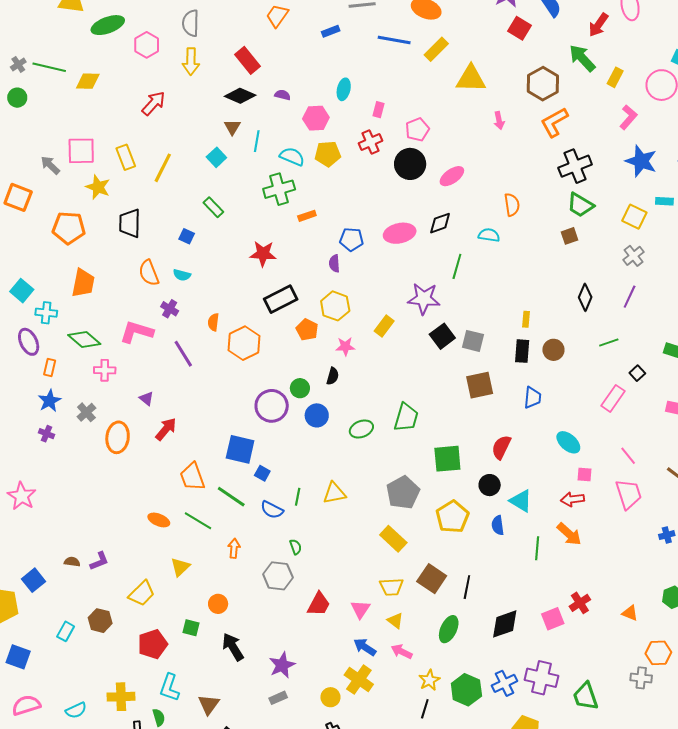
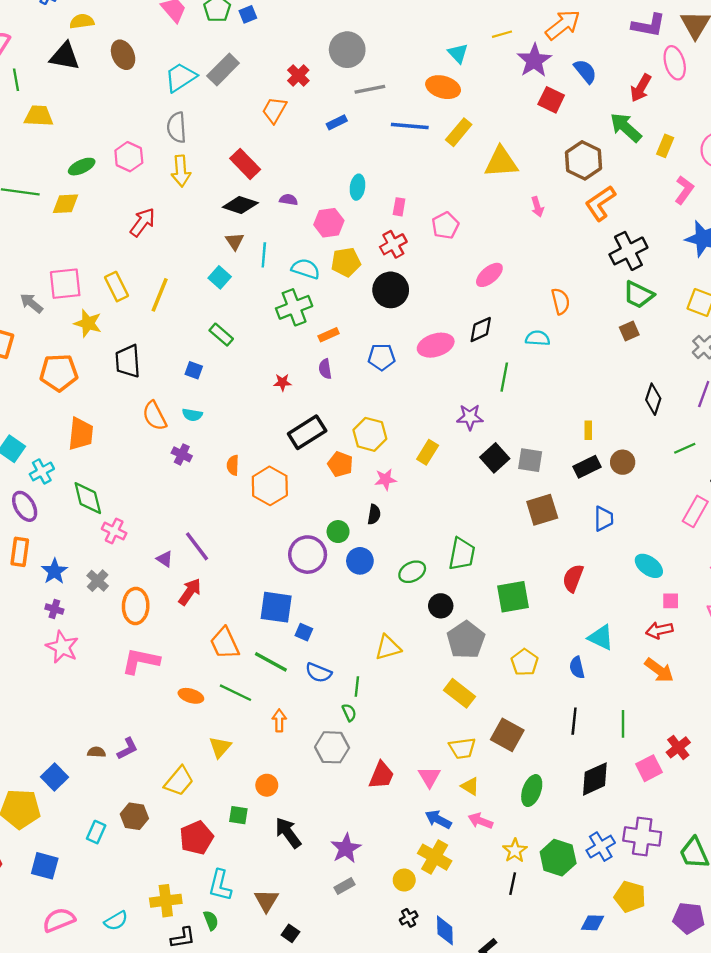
green ellipse: (108, 25) -> (82, 167), moved, size x0.7
black circle: (410, 164) -> (391, 290), moved
red star: (263, 254) -> (282, 382), size x0.6
purple semicircle: (334, 263) -> (325, 369), moved
purple star: (424, 299) -> (470, 417), size x0.7
cyan cross: (46, 313) -> (42, 471), turned -30
pink L-shape: (137, 332) -> (141, 661), moved
green diamond: (84, 340) -> (88, 498), turned 40
black rectangle: (522, 351) -> (587, 467), turned 65
purple line: (183, 354) -> (197, 546), moved
orange rectangle: (50, 368) -> (20, 552), moved, size x1.4
pink cross: (105, 370) -> (114, 531), turned 30
black circle: (490, 485) -> (441, 606), moved
pink star: (22, 496) -> (62, 647), moved
green line: (298, 497) -> (357, 686), moved
yellow pentagon: (452, 517) -> (525, 662), size x0.7
green line: (537, 548) -> (623, 724), moved
black line: (467, 587) -> (574, 721), moved

